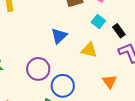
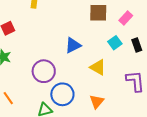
black rectangle: (119, 31) -> (137, 45), moved
orange triangle: (110, 82) -> (97, 102), moved

